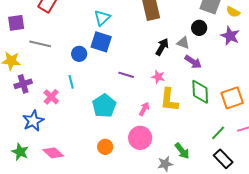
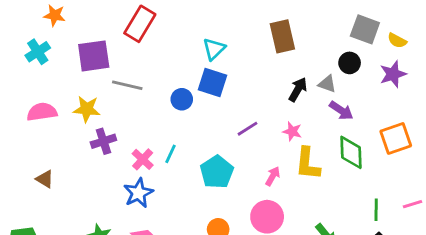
purple square: (16, 23) -> (94, 56), size x1.4
purple star: (230, 36) -> (393, 74), turned 30
purple line: (126, 75) -> (247, 129), turned -49
cyan line: (71, 82) -> (171, 154), moved, turned 40
orange square: (232, 98) -> (396, 138), moved
blue star: (33, 121) -> (138, 193), moved
green line: (218, 133) -> (376, 210), turned -42

